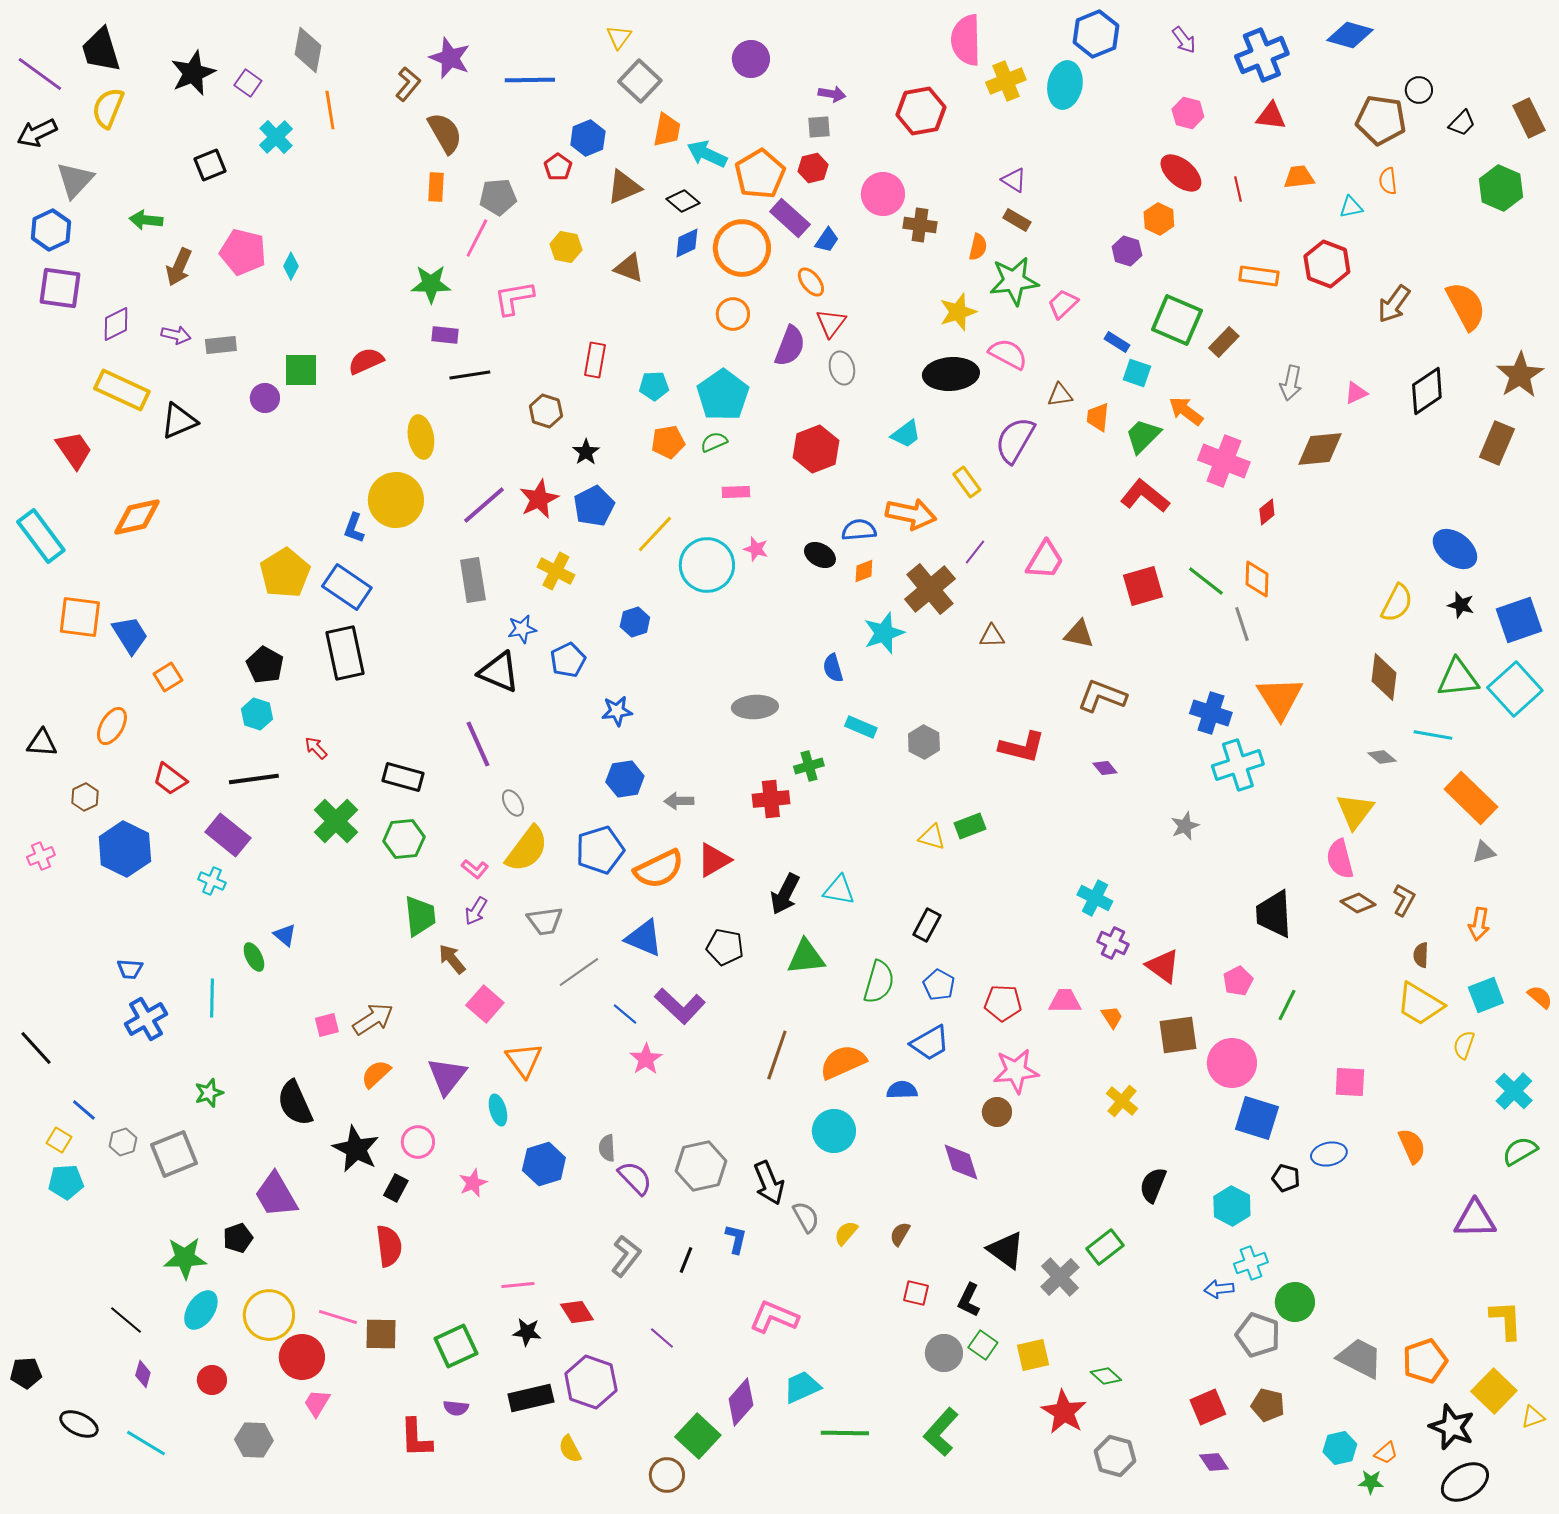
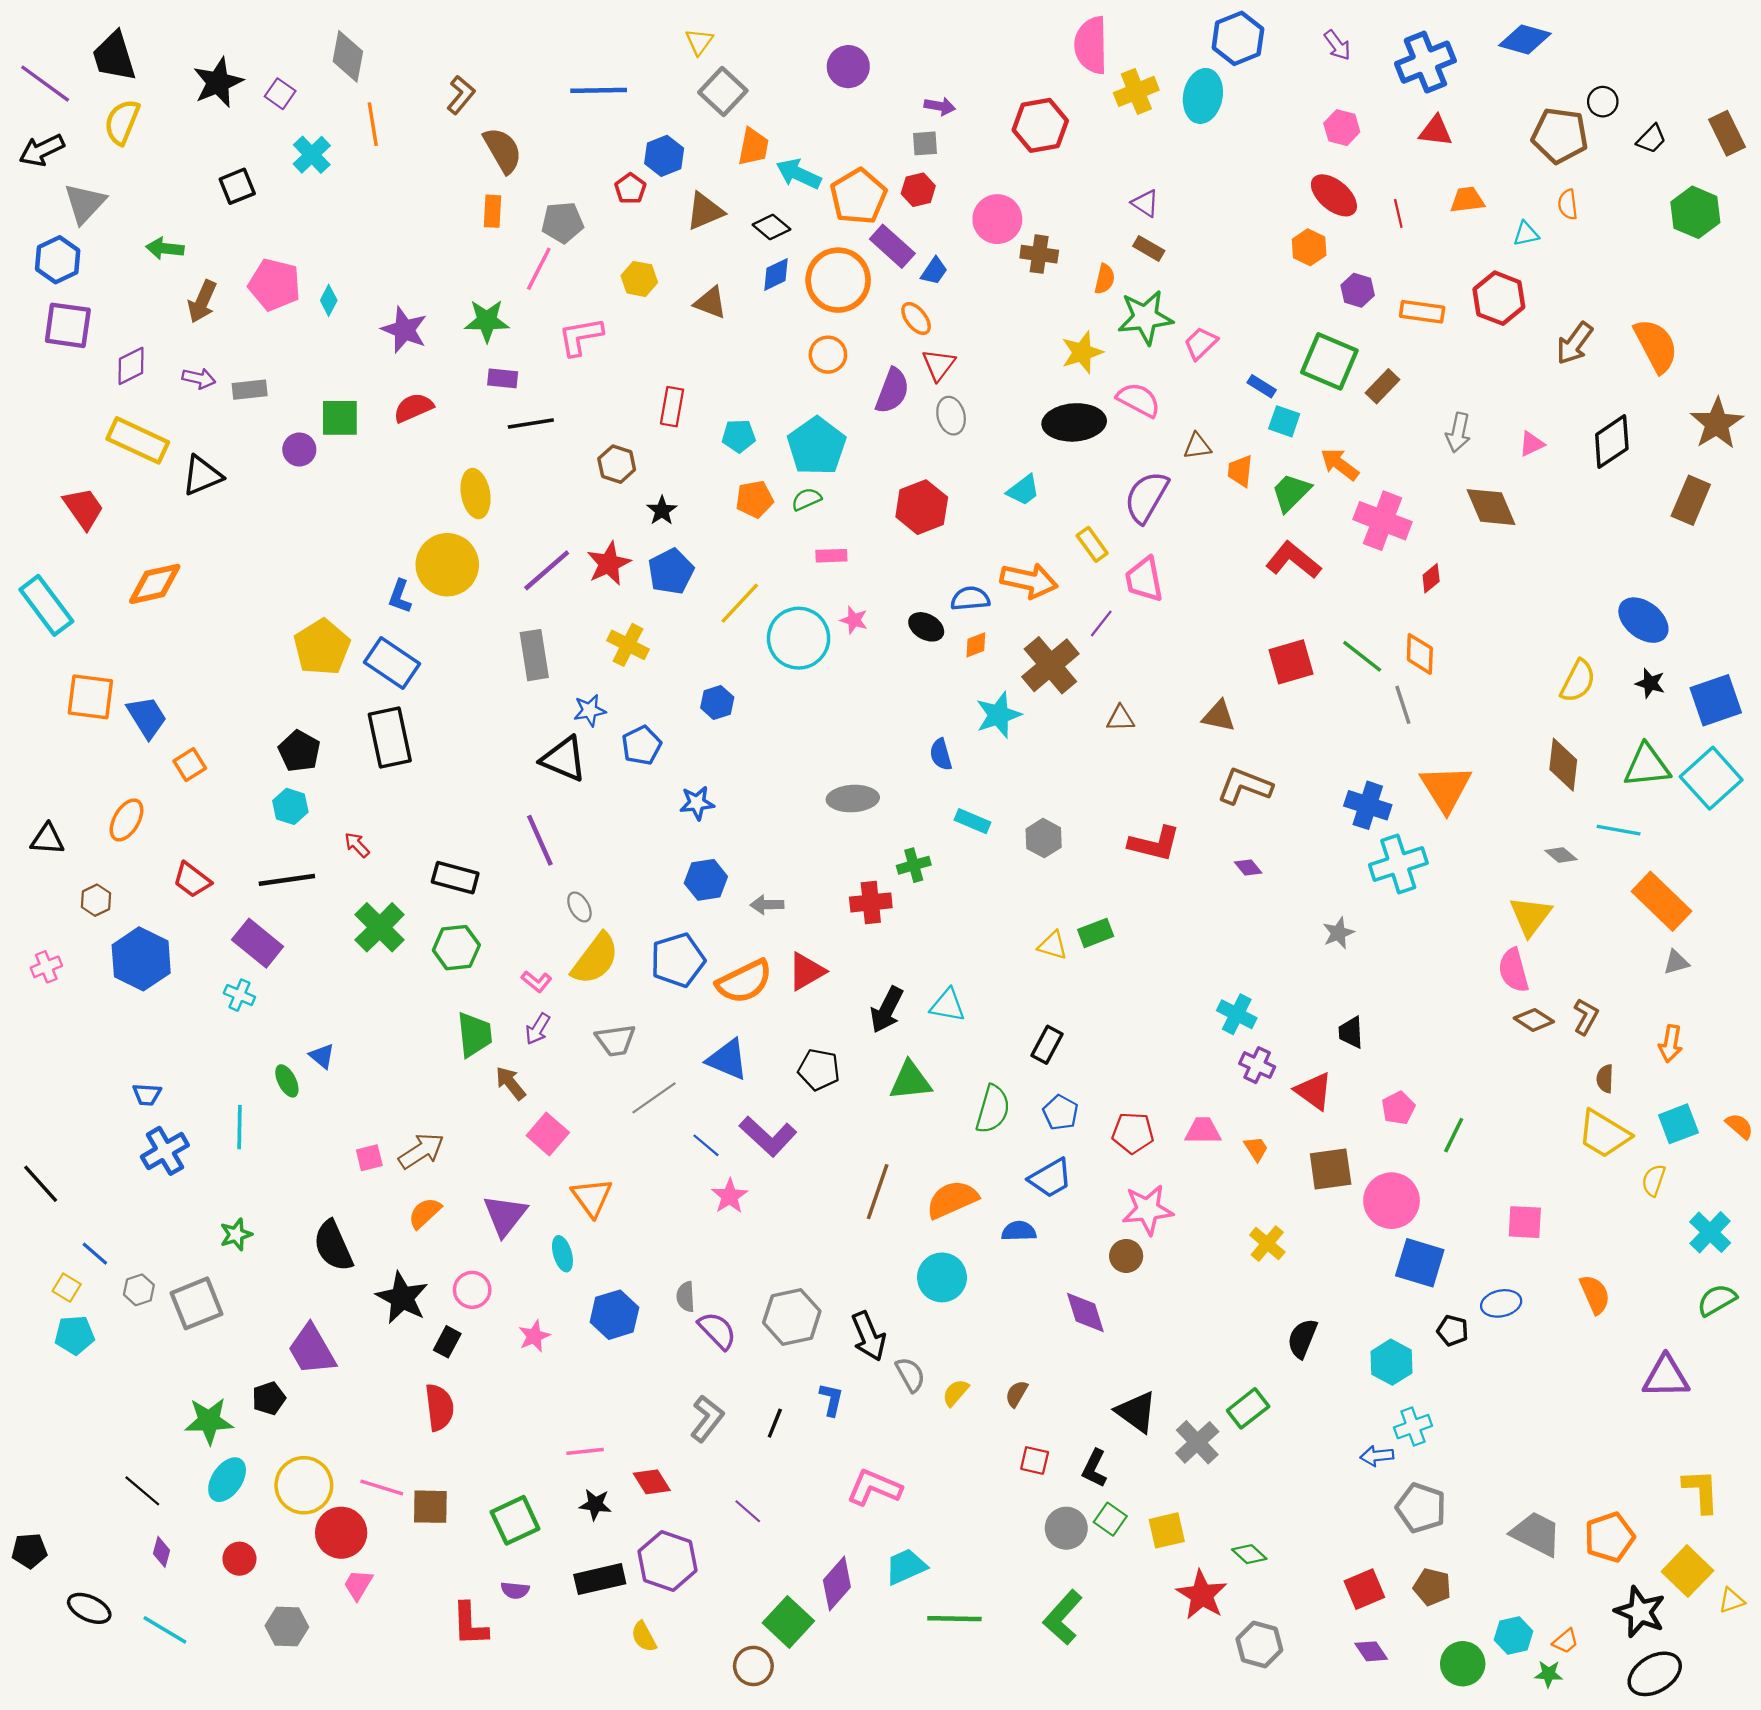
purple star: (450, 58) -> (404, 330), moved
purple hexagon: (1127, 251) -> (1358, 290), moved
brown diamond: (1320, 449) -> (1491, 507), turned 72
pink trapezoid: (1045, 560) -> (1144, 579), moved, turned 138
black trapezoid: (1274, 914) -> (1351, 1032), moved, size x0.6
green circle: (1295, 1302) -> (1463, 1664), moved

